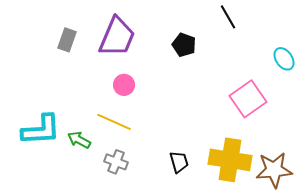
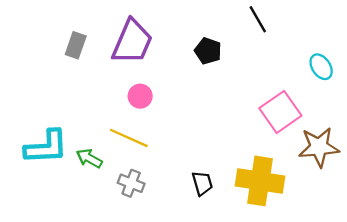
brown star: (274, 170) -> (319, 147), moved

